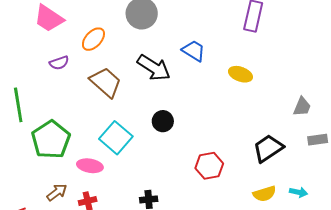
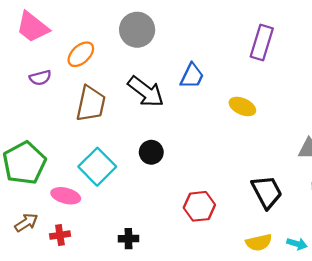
blue trapezoid: (194, 51) -> (192, 76), turned 80
brown trapezoid: (106, 82) -> (91, 104), turned 56
black trapezoid: (268, 148) -> (267, 192), turned 92

